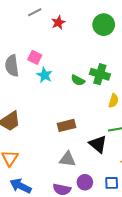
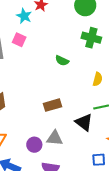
green cross: (100, 74) -> (91, 38), moved
cyan star: (45, 75) -> (24, 16), moved
purple circle: (85, 182) -> (34, 145), moved

